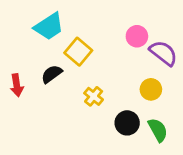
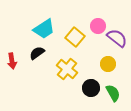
cyan trapezoid: (49, 26) -> (44, 29), moved
yellow square: (78, 52) -> (75, 37), moved
yellow cross: (94, 96) -> (67, 69), size x1.5

